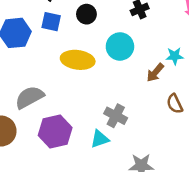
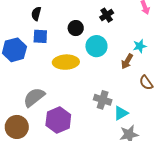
black circle: (86, 14) -> (76, 28), moved
cyan triangle: (100, 139) -> (121, 113), moved

